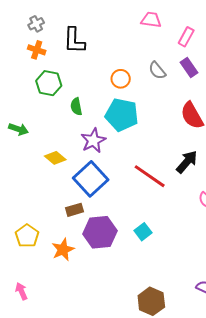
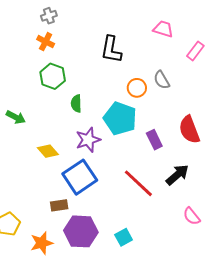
black L-shape: (74, 41) -> (111, 49), moved
purple rectangle: (189, 68) -> (154, 140), moved
orange circle: (121, 79) -> (137, 88), moved

